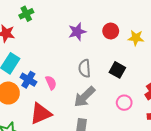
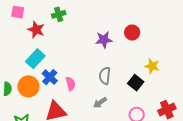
red circle: (111, 31) -> (132, 33), moved
yellow star: (136, 38) -> (152, 66), moved
gray arrow: (84, 97) -> (100, 103), size x0.6

